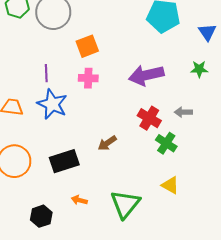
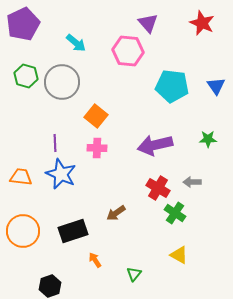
blue triangle: (207, 32) -> (216, 86), moved
orange square: (87, 46) -> (96, 116), turned -30
orange arrow: (79, 200) -> (95, 260), moved, turned 42
green triangle: (125, 204) -> (134, 274), size x0.5

